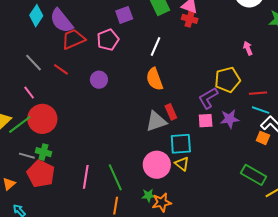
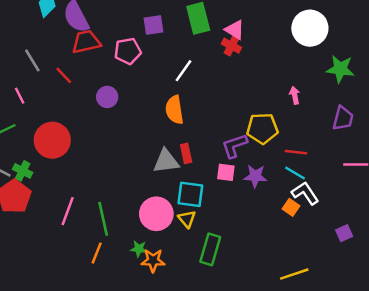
red circle: (42, 119) -> (52, 140), moved
green rectangle: (254, 175) -> (210, 249), moved, turned 65

